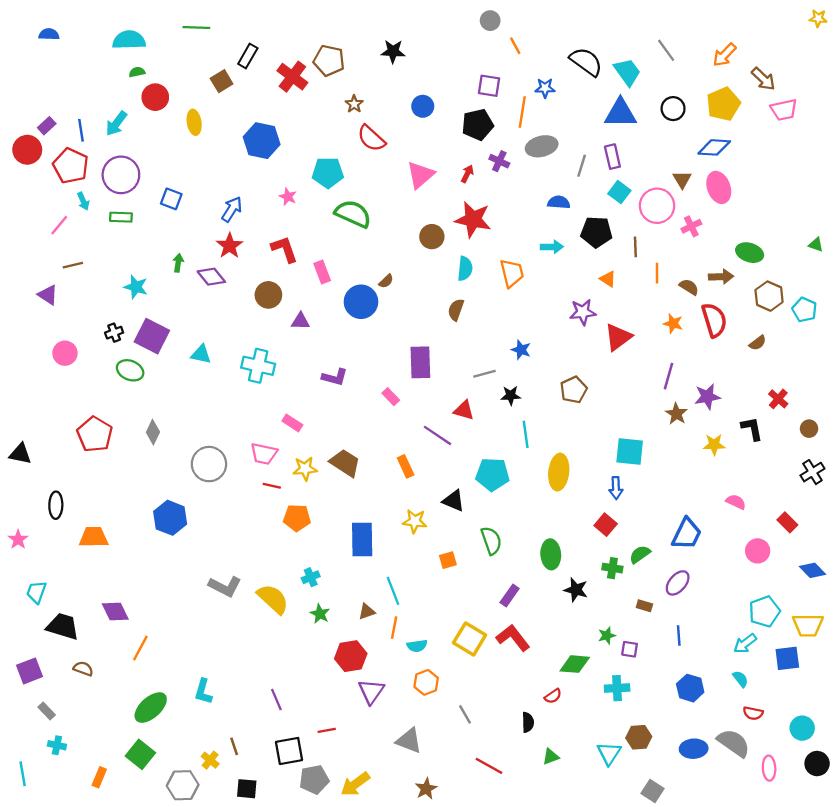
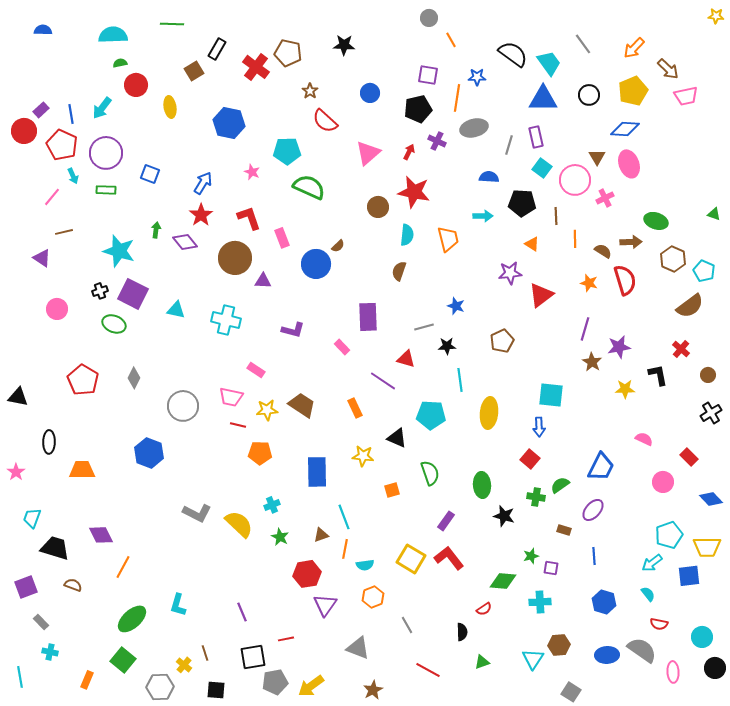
cyan star: (136, 287) -> (119, 251), size x1.5
brown circle: (268, 295) -> (235, 258), size x1.4
brown semicircle: (758, 343) -> (690, 306), moved, size x1.8

